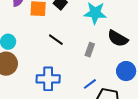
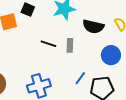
black line: (56, 40) -> (48, 44), moved

